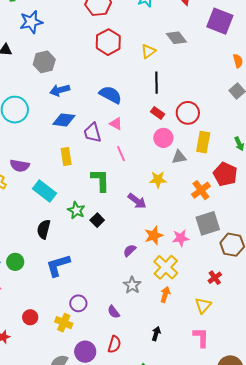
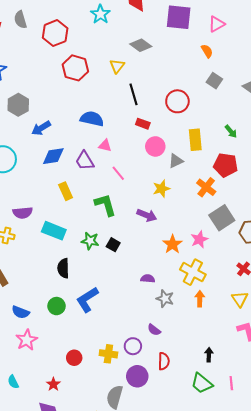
red circle: (188, 113) -> (177, 101), moved
purple semicircle: (130, 251) -> (148, 279), moved, turned 64
green circle: (15, 262) -> (57, 306), moved
purple circle: (78, 303) -> (133, 346), moved
black arrow: (156, 334) -> (209, 355), moved

